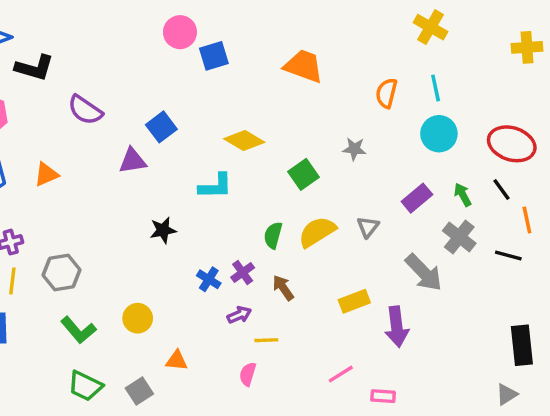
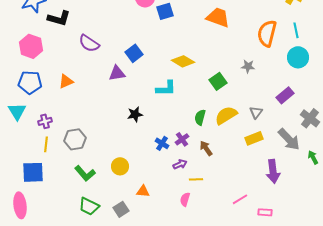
orange semicircle: (386, 93) -> (267, 33), size x1.5
green arrow: (463, 195) -> (313, 157), moved
yellow rectangle: (354, 301) -> (254, 138), moved

